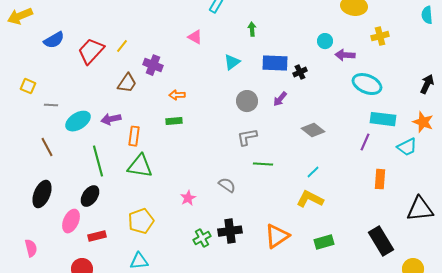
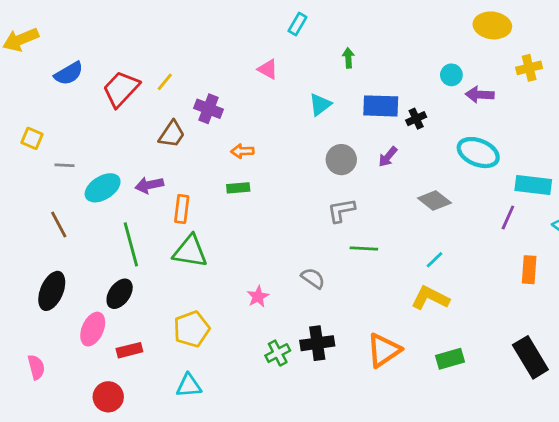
cyan ellipse: (367, 84) -> (478, 153), moved

